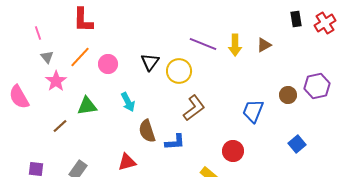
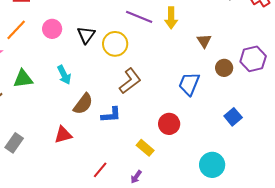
brown triangle: (264, 45) -> (204, 41), moved, turned -35
pink circle: (108, 64) -> (52, 29), moved
brown semicircle: (147, 131) -> (83, 104), turned -125

